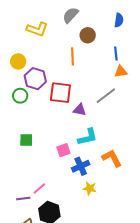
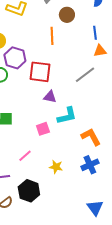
purple triangle: (80, 110) -> (50, 97), moved
blue cross: (81, 166) -> (90, 165), moved
pink line: (39, 188) -> (25, 156), moved
yellow star: (90, 188) -> (56, 167), moved

